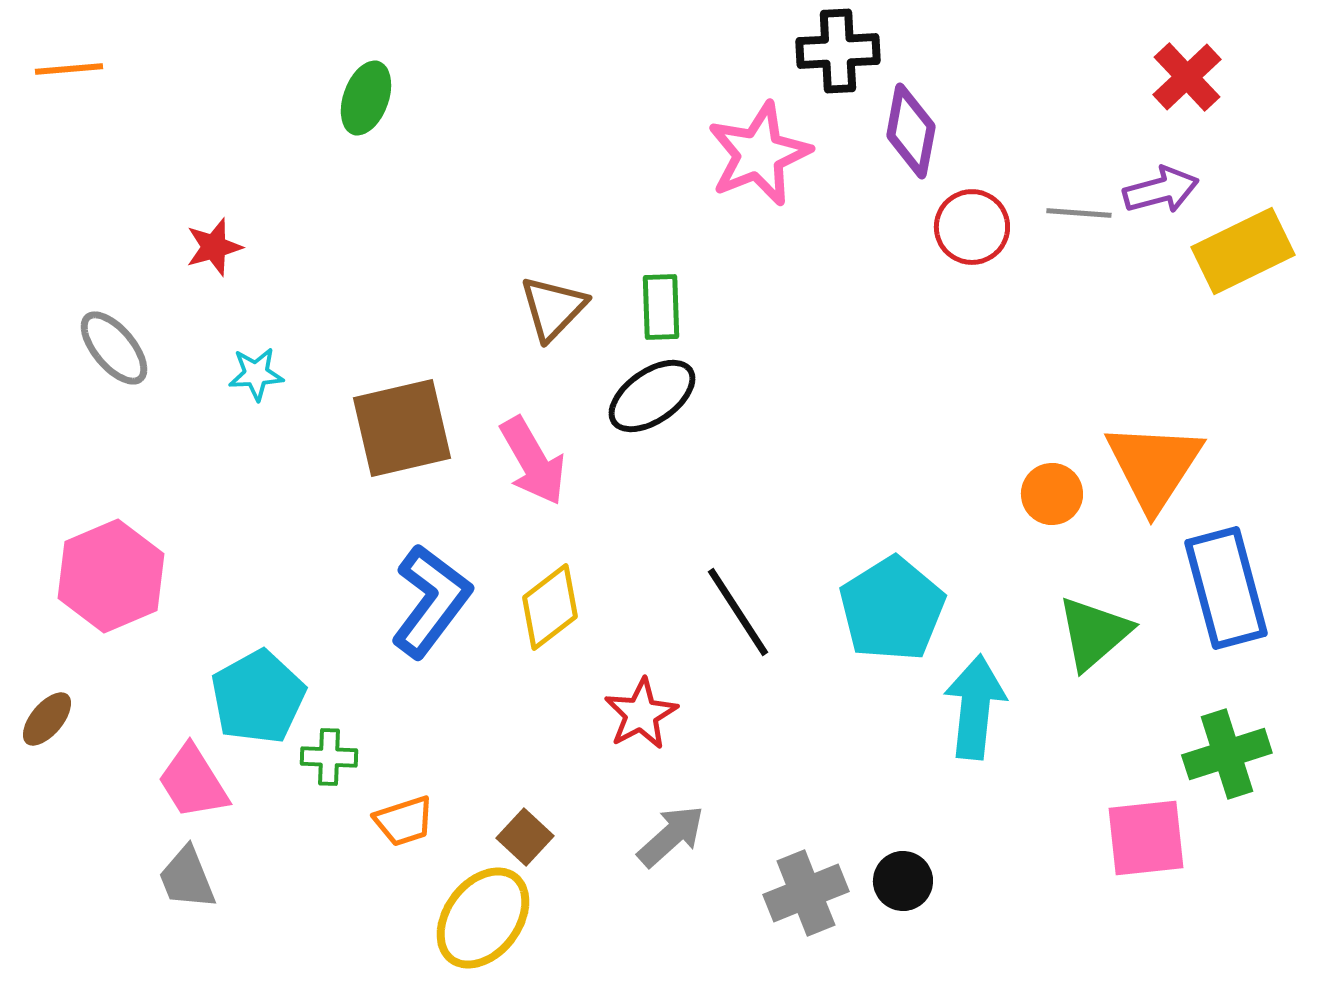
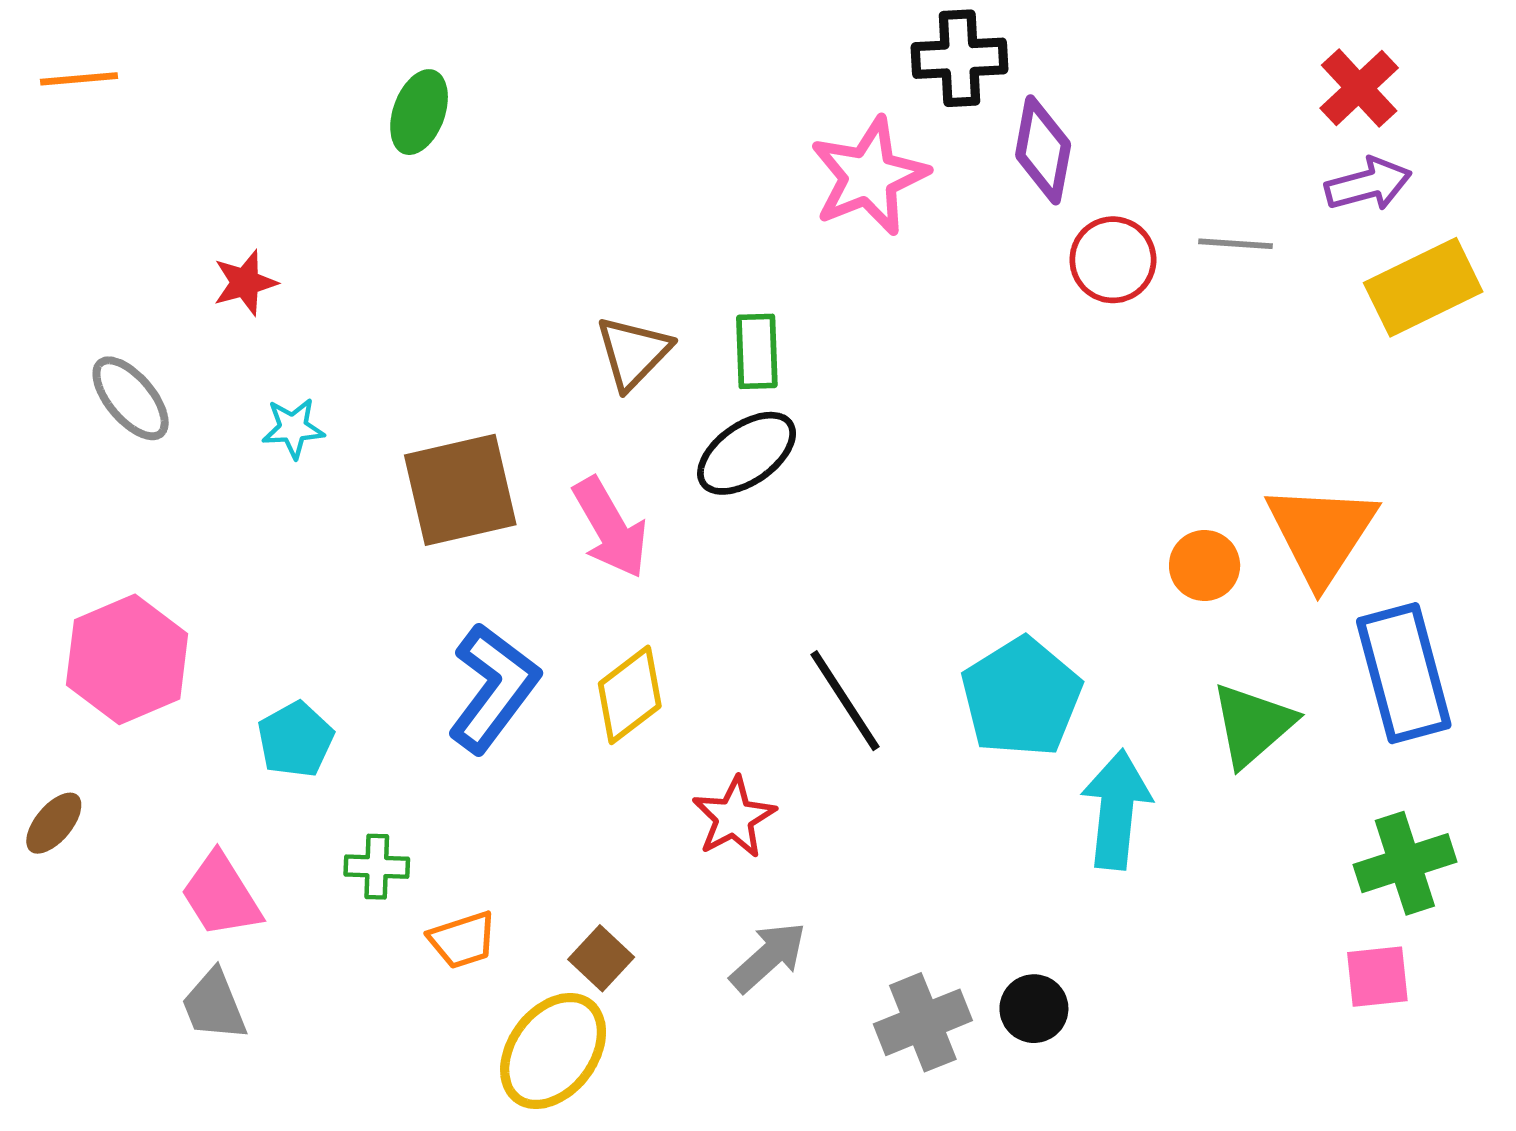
purple arrow: (1161, 190) -> (1368, 184), moved
cyan pentagon: (258, 697) -> (295, 740), moved, size x0.7
pink square: (1146, 838) -> (1377, 977), moved, size x0.7

